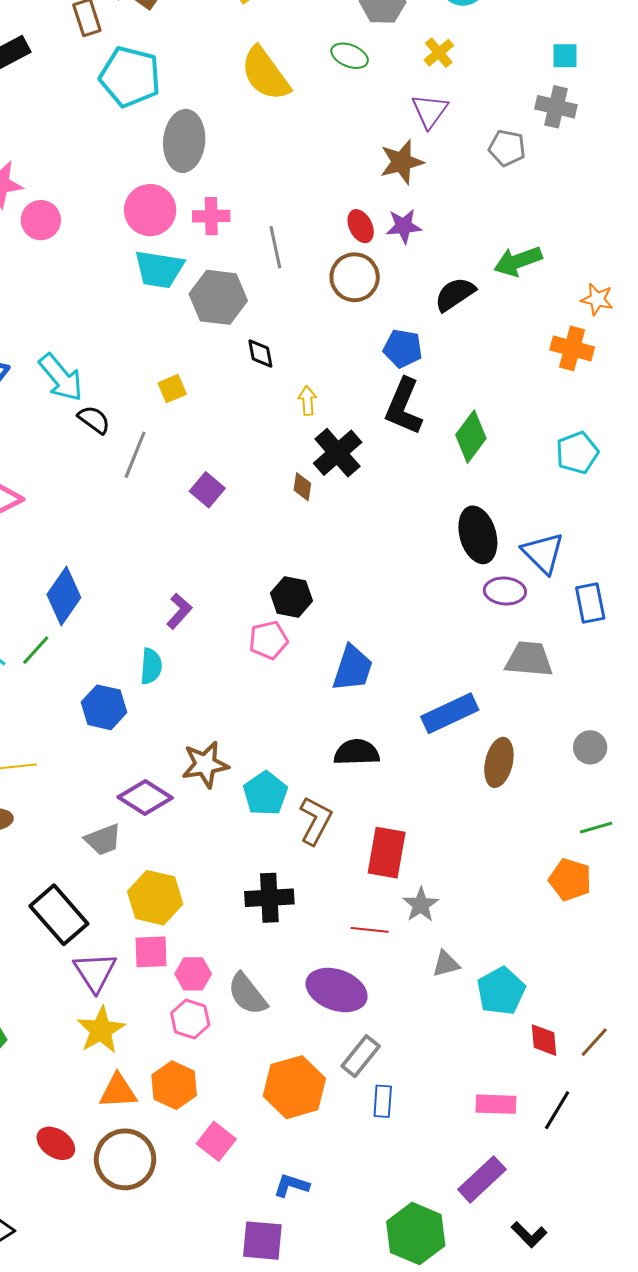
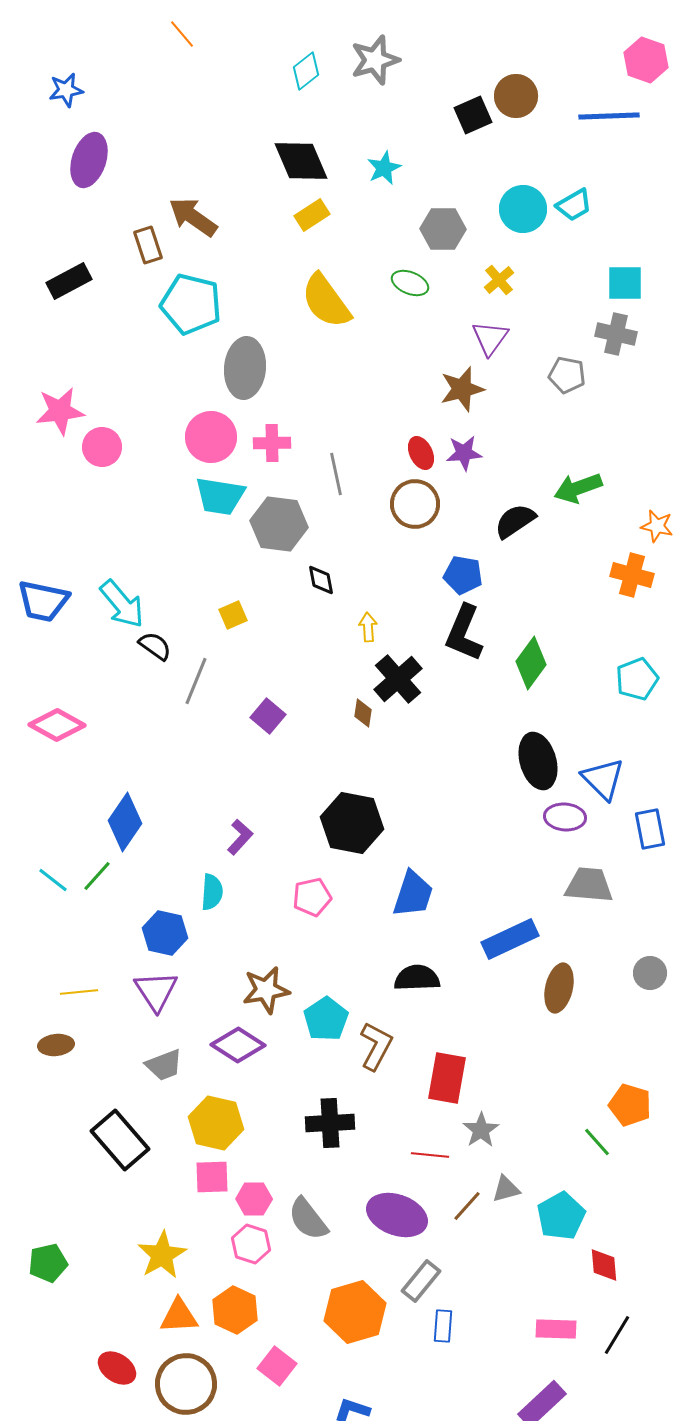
cyan square: (565, 56) -> (625, 283), size x1.4
black hexagon: (291, 597) -> (352, 823), size x1.5
pink pentagon: (268, 640) -> (312, 897), moved
purple diamond: (145, 797) -> (238, 1045), moved
green line: (596, 828) -> (597, 1142), moved, turned 64
purple triangle: (95, 972) -> (156, 991), moved
brown line: (594, 1042) -> (467, 1206), moved

